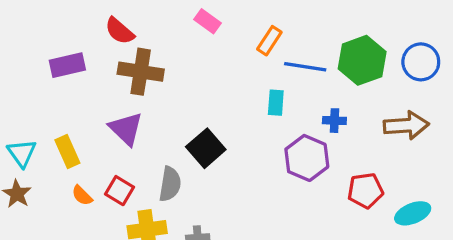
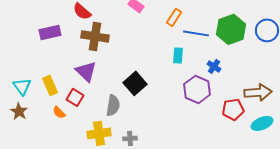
blue cross: (334, 121) -> (214, 66), turned 32
brown arrow: (406, 125) -> (258, 92), moved
red square: (119, 191) -> (75, 97), moved

